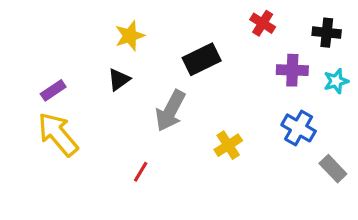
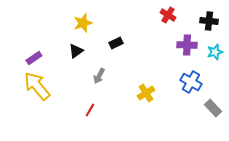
black rectangle: (202, 59) -> (116, 43), moved, size x0.6
gray arrow: (170, 111) -> (99, 76), moved, size x0.6

